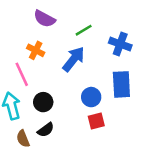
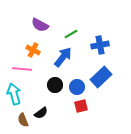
blue cross: (120, 44) -> (100, 45), turned -30
pink line: (22, 74) -> (22, 69), turned -60
blue rectangle: (121, 84) -> (101, 77), turned 50
black circle: (43, 102) -> (55, 85), moved

